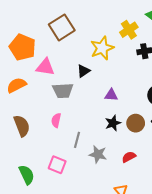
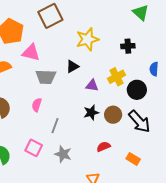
yellow cross: (129, 30) -> (116, 77), moved
black triangle: (83, 71) -> (72, 66), moved
gray star: (98, 154) -> (63, 154), moved

